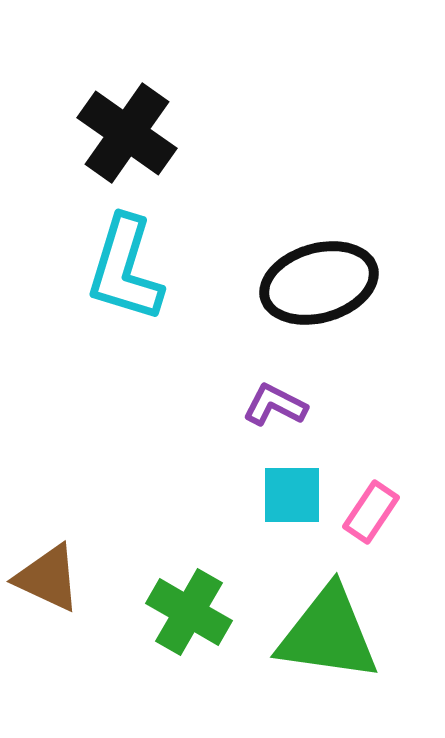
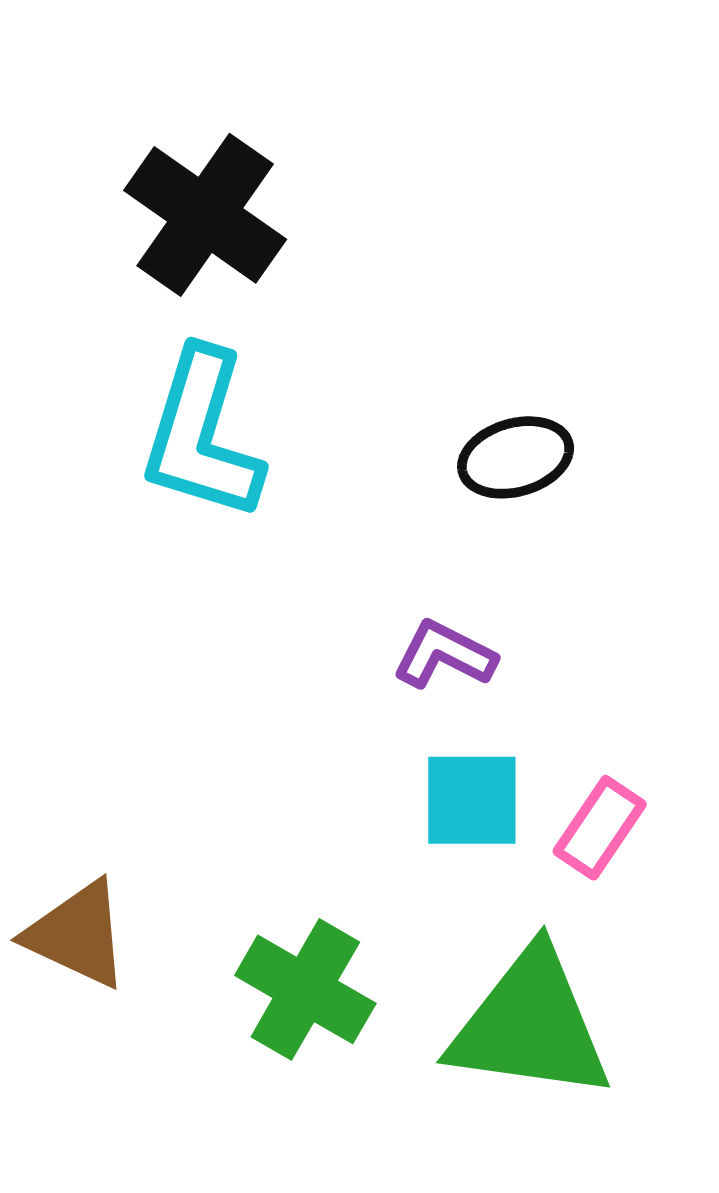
black ellipse: (319, 283) -> (516, 457), size x0.6

